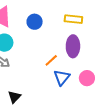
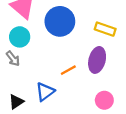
blue circle: (35, 22) -> (60, 21), size x1.6
blue triangle: (62, 77) -> (45, 92), moved

